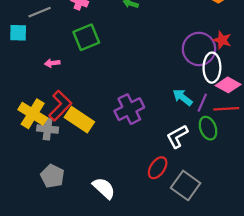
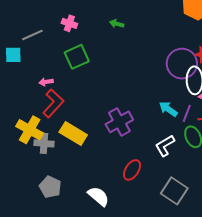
red L-shape: (60, 106) -> (53, 103), moved
red ellipse: (158, 168) -> (132, 170), moved

